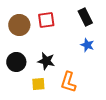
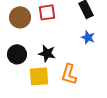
yellow square: (38, 84) -> (39, 76), size x1.5

